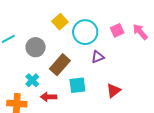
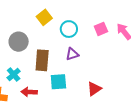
cyan circle: (85, 32) -> (69, 29), size x0.7
purple triangle: (98, 57) -> (72, 54), moved
brown rectangle: (60, 65) -> (42, 60), turned -40

